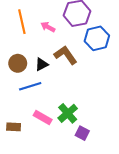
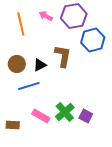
pink arrow: (48, 27) -> (46, 16), moved
brown L-shape: (66, 55) -> (63, 56), turned 45
purple square: (82, 133) -> (86, 116), moved

